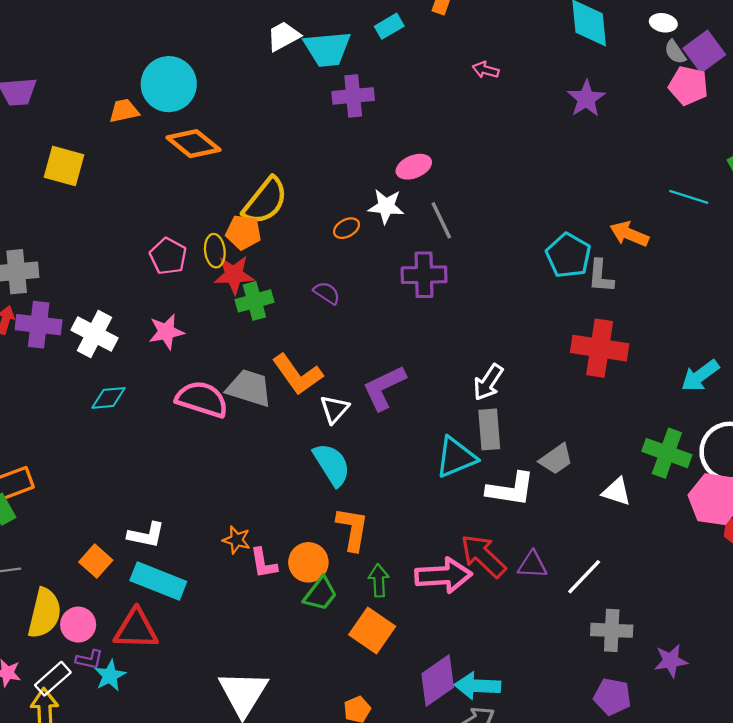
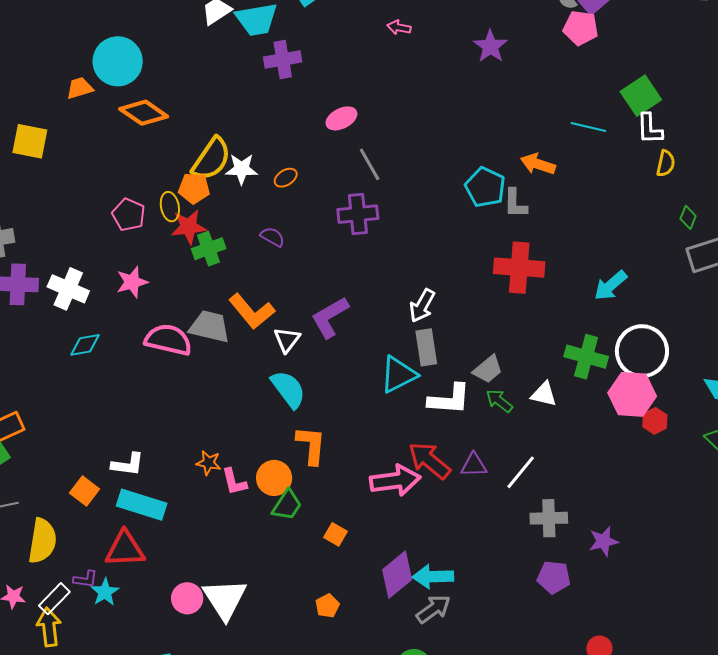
white star: (386, 206) -> (242, 169), moved
green arrow: (379, 580) -> (499, 401), moved, turned -44
pink circle: (78, 625) -> (187, 598), moved
orange square: (372, 631) -> (335, 534), size x0.6

